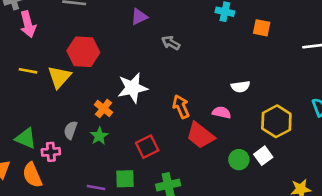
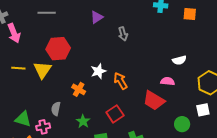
gray arrow: (171, 43) -> (123, 34), turned -128
white star: (132, 88) -> (98, 71), size x0.7
orange arrow: (181, 107) -> (121, 81), moved
green star: (99, 136) -> (83, 121), moved
white square: (263, 156) -> (203, 110), turned 32
green circle: (239, 160) -> (182, 124), moved

